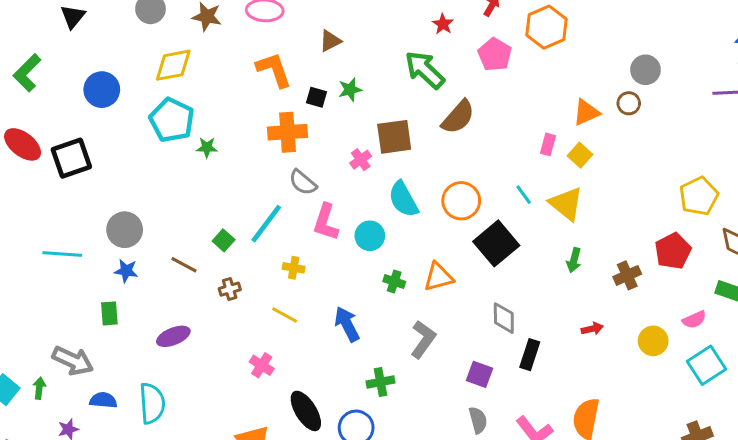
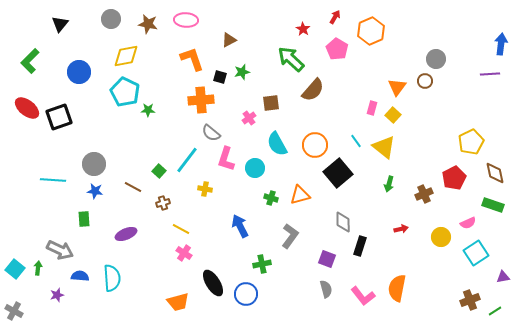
orange triangle: (586, 112) -> (397, 87), turned -30
brown square: (394, 137) -> (271, 103), size x0.7
yellow line: (285, 315) -> (181, 229), moved

